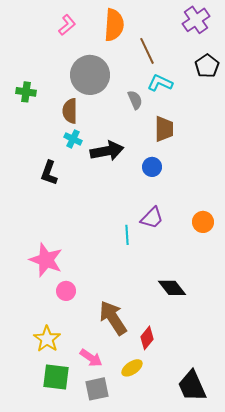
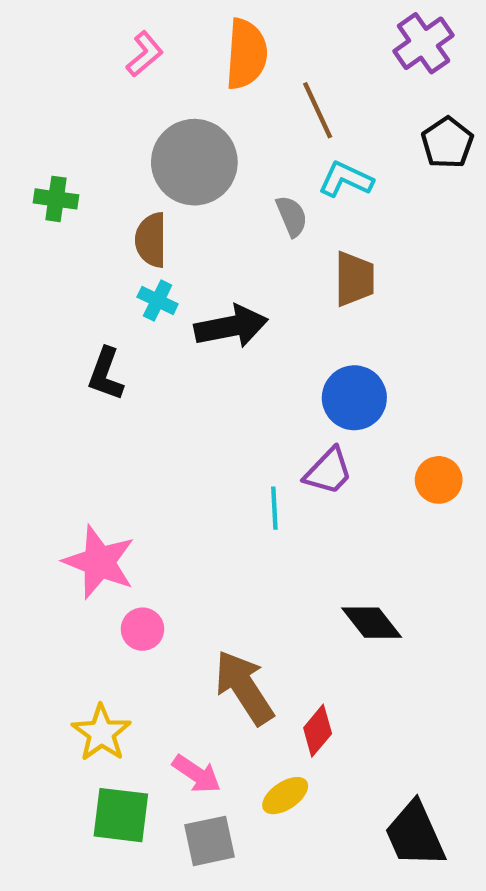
blue circle: (152, 167) -> (354, 398), moved, size x1.5

